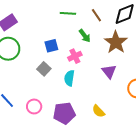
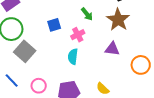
gray square: (44, 69) -> (25, 51), moved, size x1.5
purple triangle: (109, 71) -> (112, 49), turned -42

